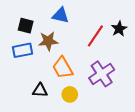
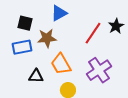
blue triangle: (61, 15) -> (59, 13), turned -42
black triangle: (40, 90) -> (36, 76), moved

